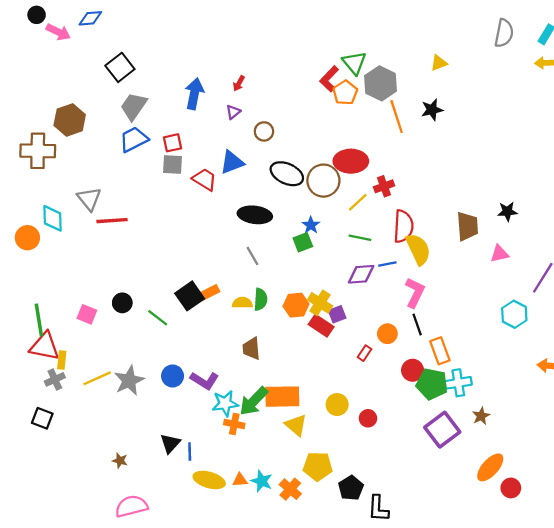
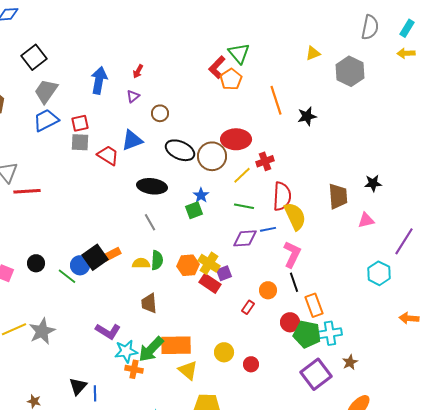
gray hexagon: (381, 83) -> (350, 71), moved
black star: (432, 110) -> (307, 116), moved
blue circle: (173, 376) -> (80, 265), moved

